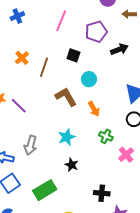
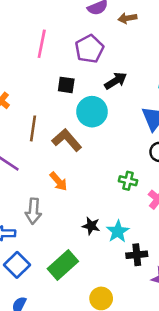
black arrow: (119, 49) -> (116, 81), moved
brown line: (44, 67) -> (33, 128), moved
cyan circle: (89, 79) -> (92, 112), size x1.5
orange arrow: (94, 109) -> (58, 181), moved
cyan star: (67, 137) -> (118, 231), moved

